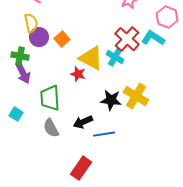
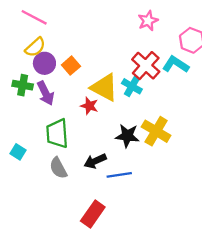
yellow semicircle: (31, 23) -> (35, 47), turned 60
purple arrow: (23, 73) -> (46, 93), moved

